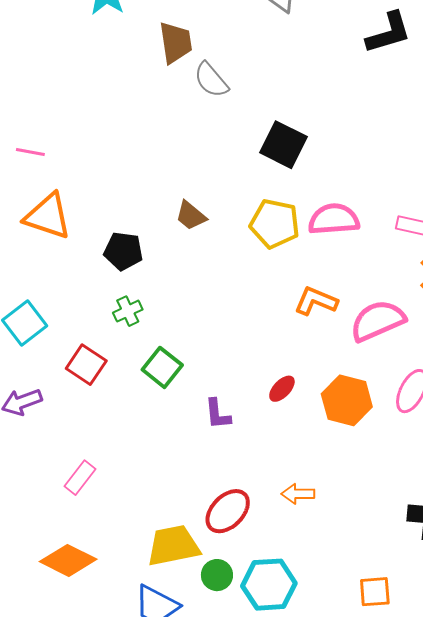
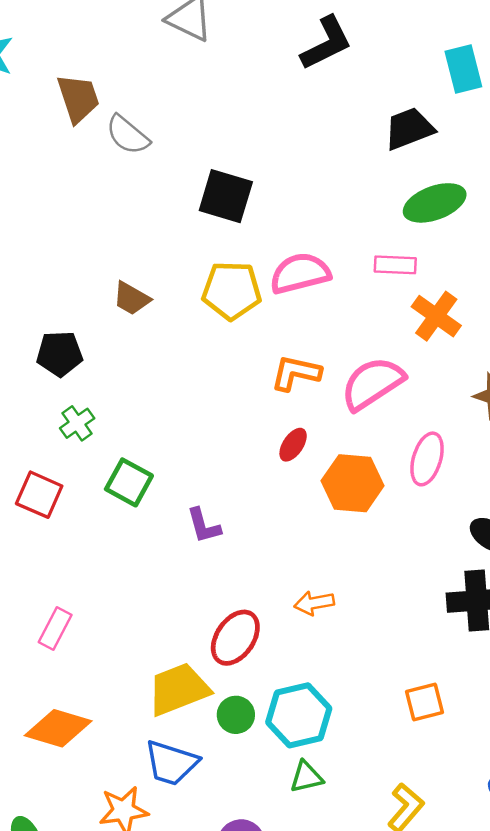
red ellipse: (282, 389) -> (293, 445), moved

